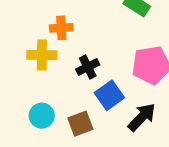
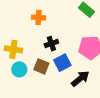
yellow cross: (42, 55) -> (13, 49), moved
brown square: (80, 124) -> (41, 66), moved, turned 35

